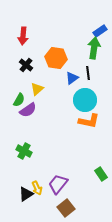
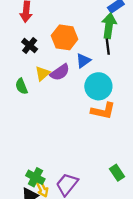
black line: (88, 73) -> (108, 47), moved
green semicircle: (19, 100) -> (21, 86), turned 128
purple semicircle: (28, 110) -> (60, 72), moved
green cross: (24, 151) -> (35, 177), moved

